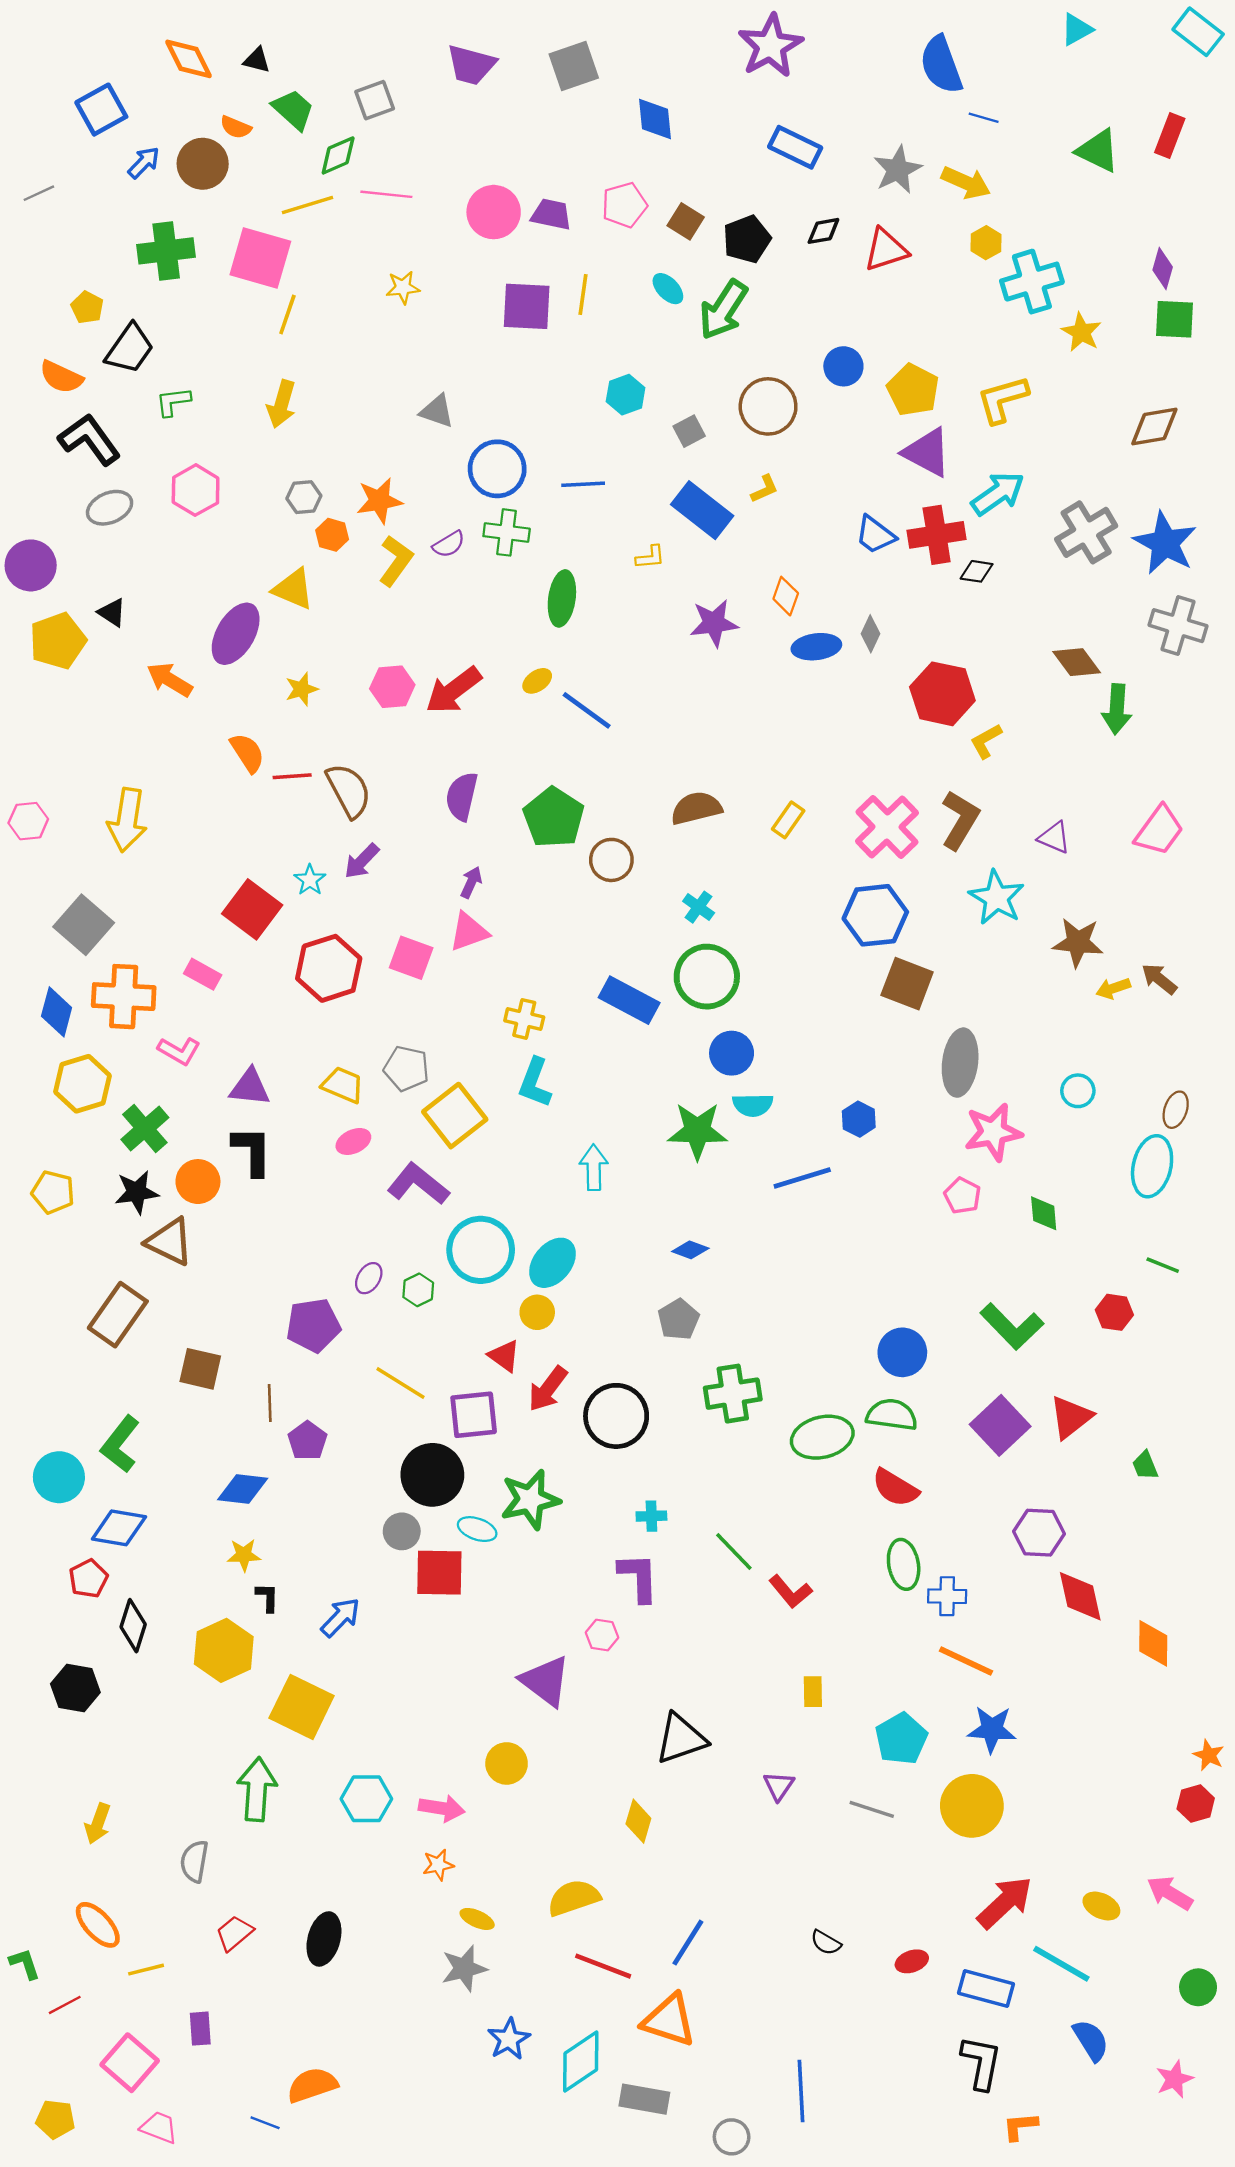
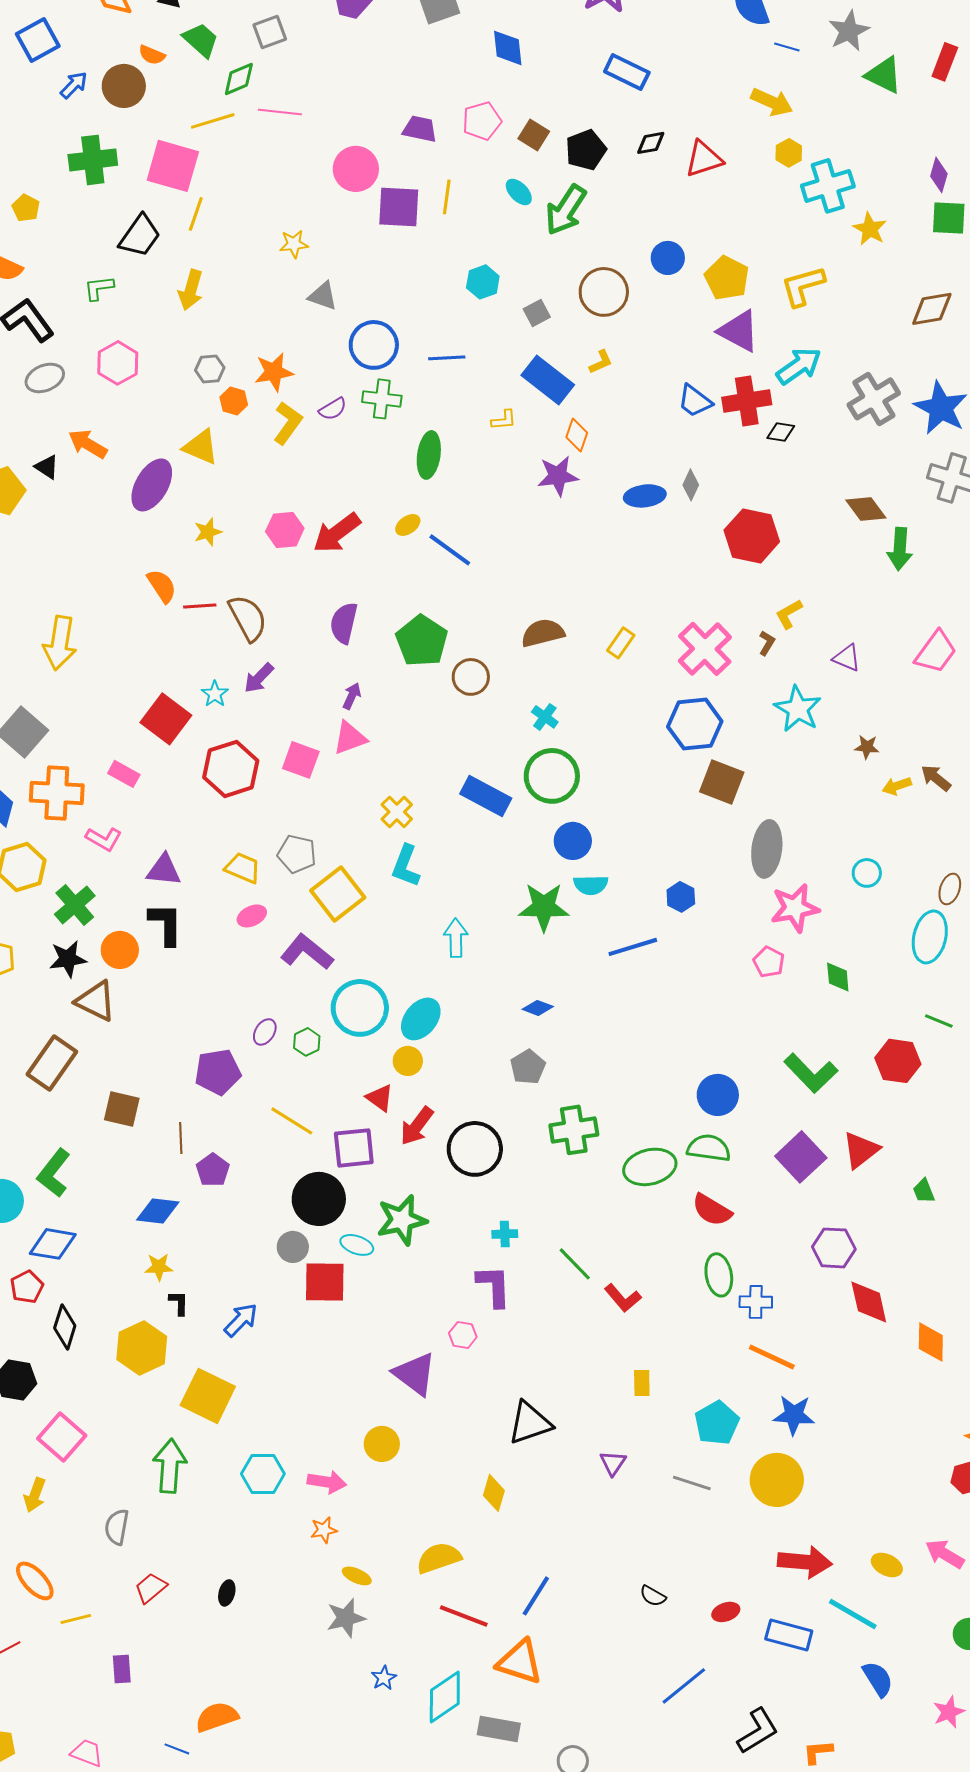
gray star: (898, 170) -> (849, 31), moved
pink circle: (494, 212) -> (356, 169), moved
yellow star: (403, 287) -> (294, 244), moved
black trapezoid: (130, 349) -> (140, 236), moved
orange diamond: (786, 596) -> (577, 435), moved
orange arrow: (170, 680) -> (88, 444), moved
yellow L-shape: (986, 741) -> (789, 614), moved
brown L-shape: (960, 820) -> (767, 643), size x0.5
brown star: (1078, 942) -> (867, 747), size x0.6
yellow cross: (524, 1019) -> (397, 812), turned 32
red hexagon: (1114, 1312) -> (898, 1061), size x1.4
red arrow: (1005, 1902) -> (805, 1562), turned 48
black ellipse: (324, 1939) -> (227, 1593), size x0.6
blue star: (509, 2039) -> (384, 1678), size x0.7
pink square: (130, 2063) -> (62, 1437), moved
black L-shape: (981, 2063) -> (758, 1731), moved, turned 48
blue line: (801, 2091) -> (684, 1686), moved, turned 54

